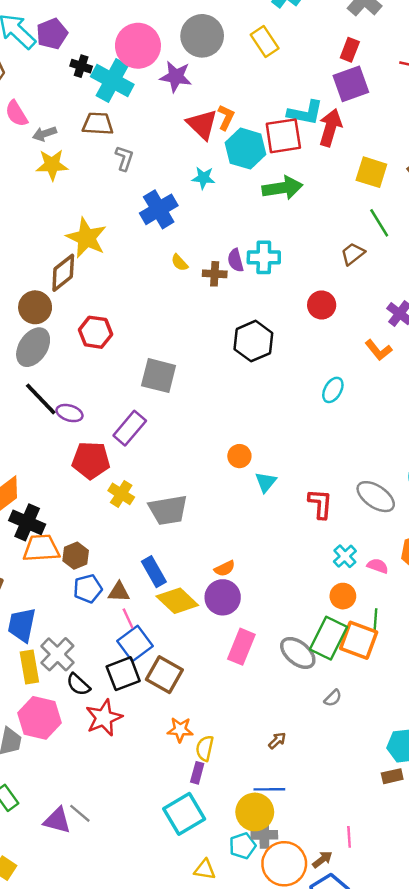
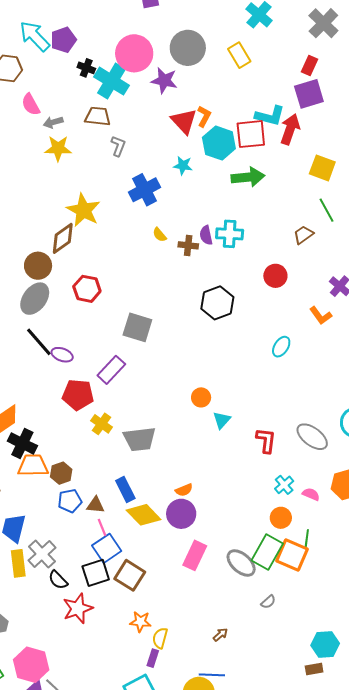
pink hexagon: (39, 718) -> (31, 665), moved

